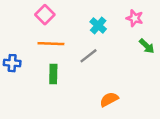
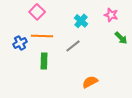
blue cross: (12, 63) -> (20, 43), moved, turned -32

